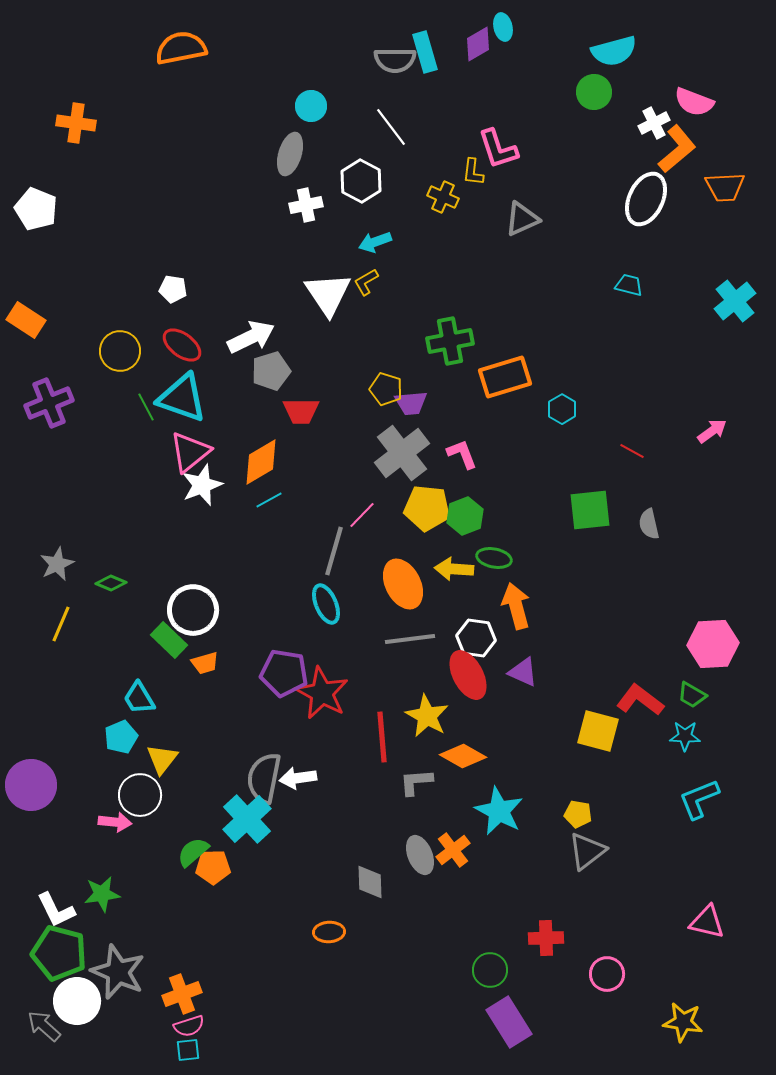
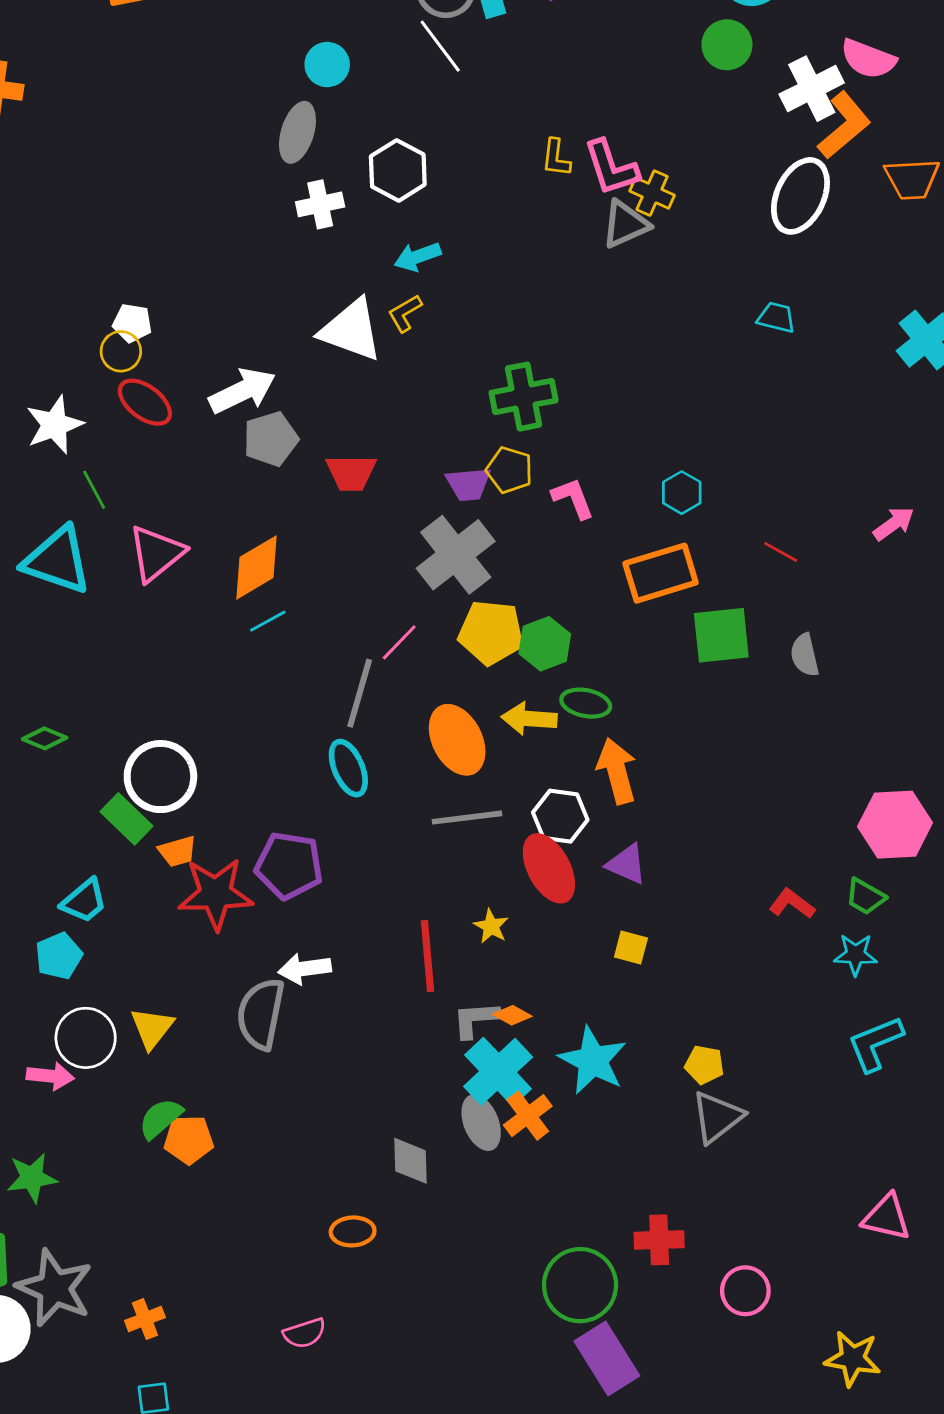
white cross: (654, 123) -> (812, 89), size x1.4
white line: (391, 127) -> (440, 46), moved
pink L-shape: (498, 149) -> (611, 168), moved
yellow cross: (443, 197) -> (652, 193), moved
white triangle: (328, 294) -> (351, 330), turned -36
yellow circle: (120, 351) -> (121, 351), moved, size x0.7
orange rectangle: (505, 377) -> (661, 573), moved
yellow pentagon: (386, 389) -> (509, 470), moved
cyan triangle: (182, 398) -> (57, 560), moved
red trapezoid: (301, 411) -> (351, 473), moved
pink L-shape: (462, 454) -> (573, 498), moved
white star: (202, 485) -> (55, 425), moved
red star: (322, 693) -> (216, 894), moved, turned -30
cyan trapezoid: (139, 698) -> (84, 901), turned -99
red L-shape: (640, 700) -> (792, 904), size x0.7
yellow star: (427, 716) -> (491, 926), size x0.6
yellow square: (598, 731) -> (631, 947), moved, size x0.6
orange diamond: (463, 756) -> (512, 1015), moved, size x0.6
yellow triangle: (162, 759) -> (152, 1028), moved
white arrow: (298, 778) -> (305, 969), moved
cyan cross: (247, 819) -> (498, 1072), moved
green circle: (490, 970) -> (580, 1285), size x1.5
orange cross: (182, 994) -> (145, 1319), size x0.7
pink semicircle: (189, 1026) -> (305, 1333), moved

